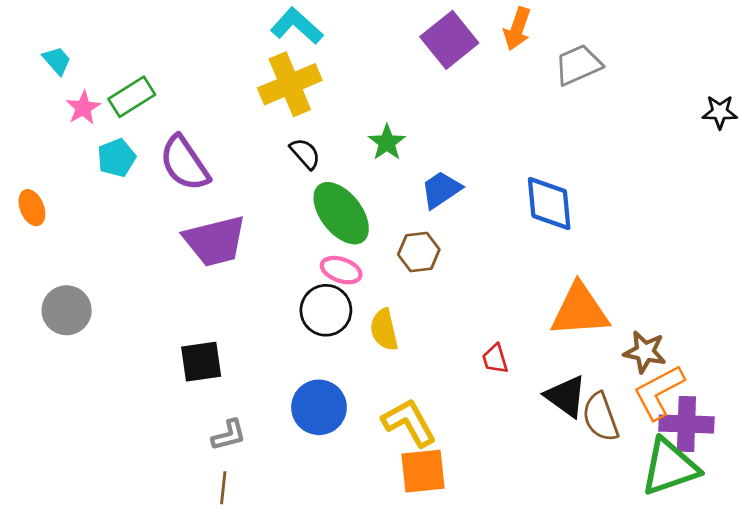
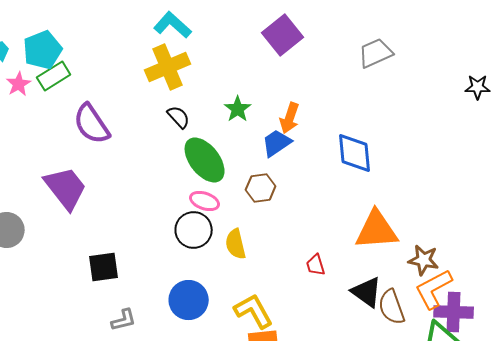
orange arrow: (517, 29) -> (290, 118), moved
cyan pentagon: (116, 158) -> (43, 50), moved, size x1.4
purple trapezoid: (215, 241) -> (66, 188), moved, turned -114

